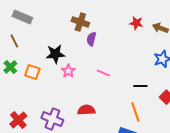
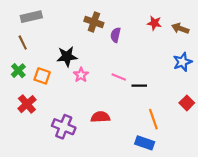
gray rectangle: (22, 17) -> (31, 17), turned -36
purple semicircle: (91, 39) -> (116, 35), moved
black line: (140, 86) -> (139, 86), moved
red cross: (18, 120) -> (27, 104), moved

